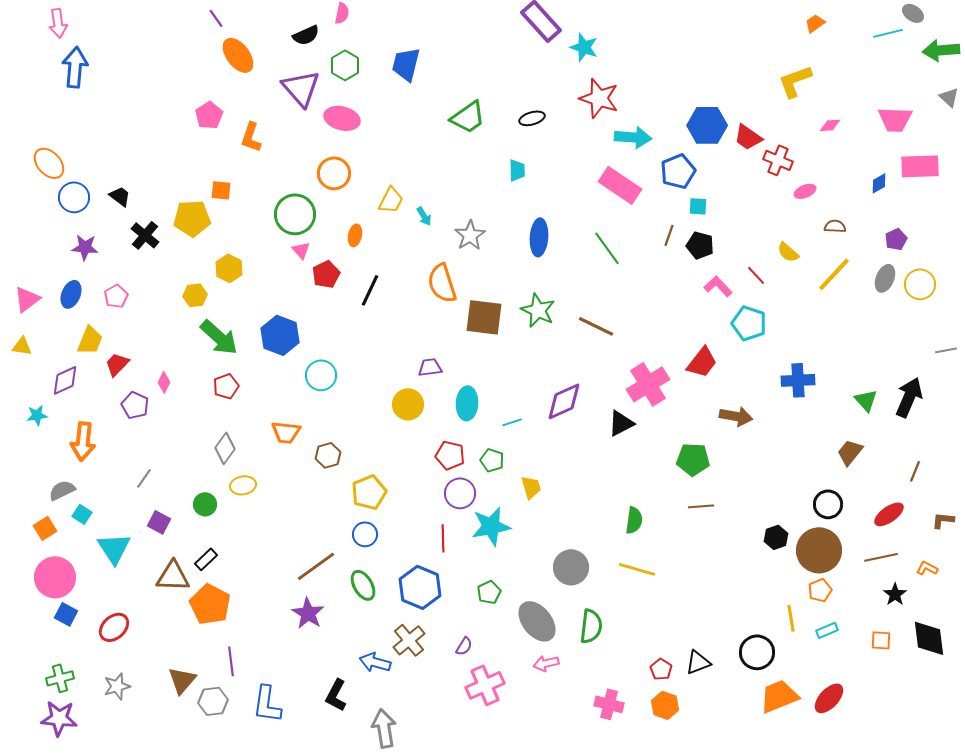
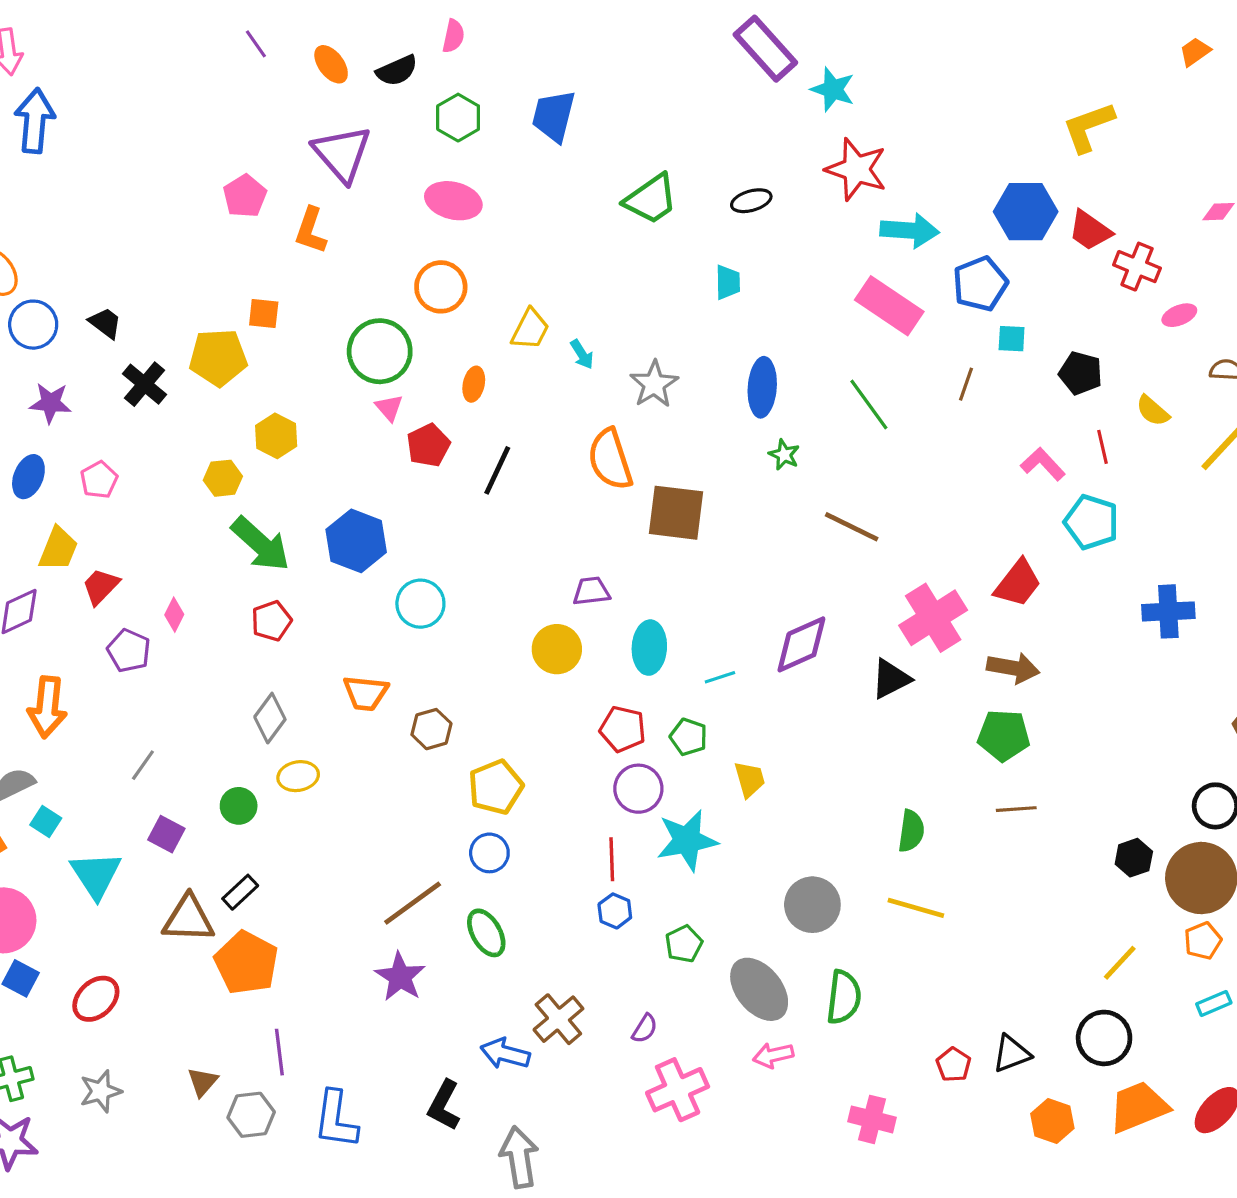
orange ellipse: (238, 55) -> (331, 64), moved, size x0.7
yellow L-shape: (795, 81) -> (1088, 127), moved
purple triangle: (301, 88) -> (342, 154), moved
black pentagon: (700, 245) -> (1081, 373), moved
red line: (756, 275) -> (1102, 447), turned 30
green star: (538, 310) -> (784, 455), moved, size x0.6
brown arrow: (736, 416) -> (1013, 668), moved
blue hexagon: (420, 587) -> (615, 911), moved, size x0.5
yellow line: (791, 618) -> (1120, 963), moved, turned 52
brown triangle: (182, 680) -> (203, 1082), size x0.7
orange hexagon: (665, 705) -> (1052, 1121), moved

